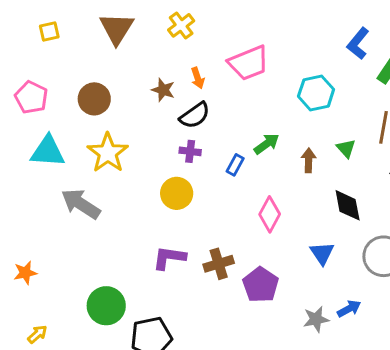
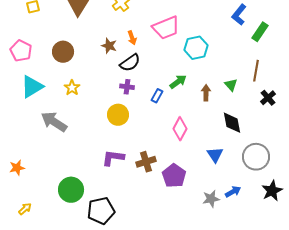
cyan hexagon: (316, 93) -> (196, 48), moved
cyan triangle: (48, 151) -> (32, 87), turned -35
yellow star: (108, 153) -> (72, 88), size x0.6

